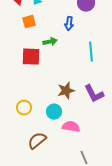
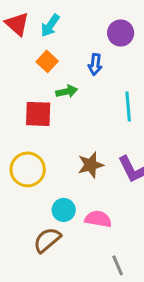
orange square: (29, 22) -> (47, 61), moved, turned -32
yellow circle: (24, 108) -> (28, 169), moved, size x1.5
cyan circle: (54, 112) -> (64, 210), moved

